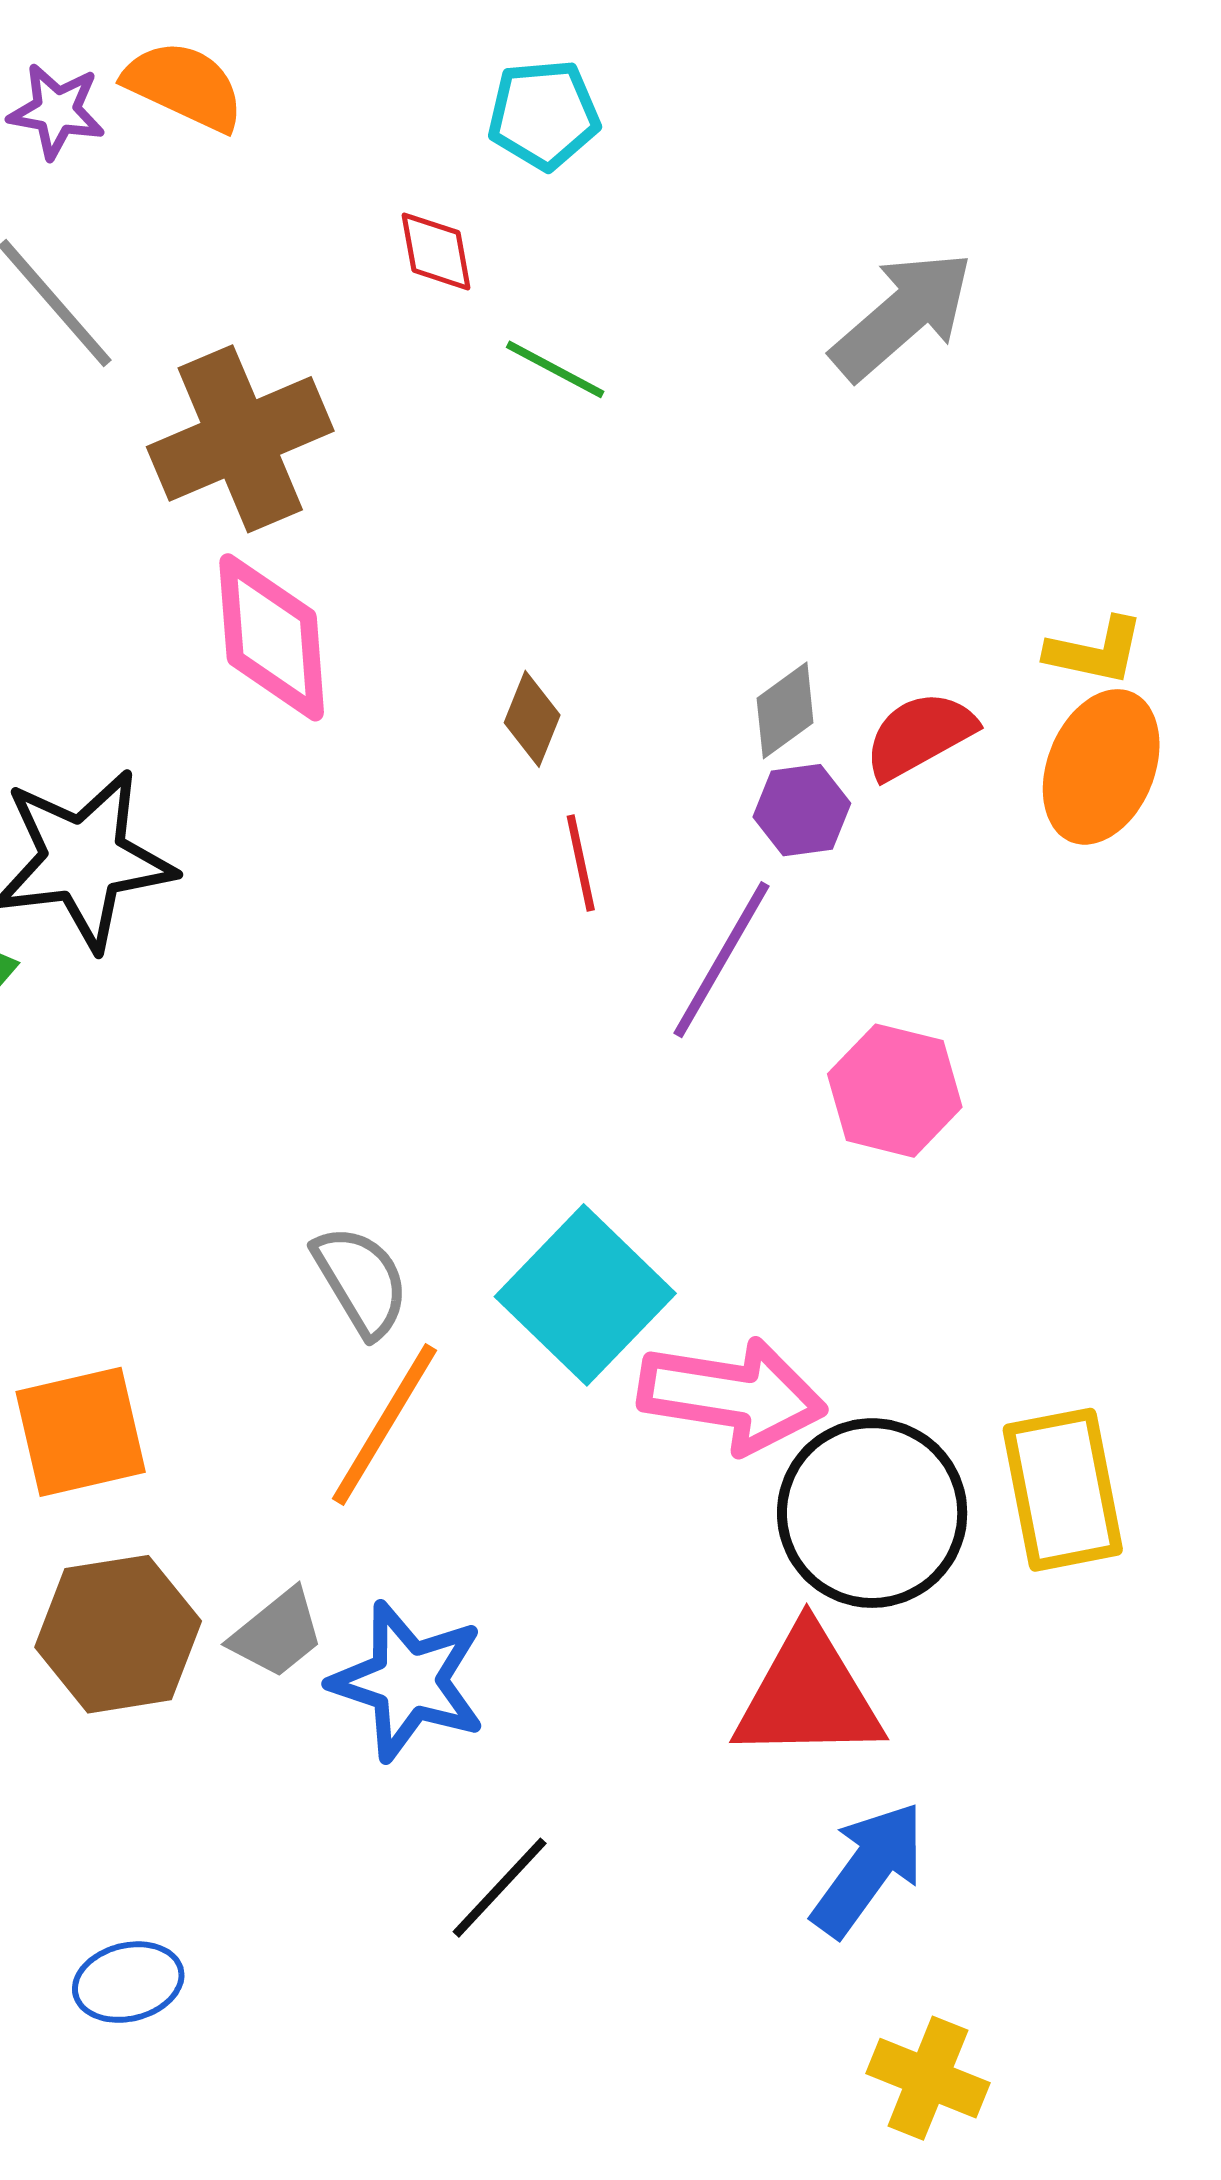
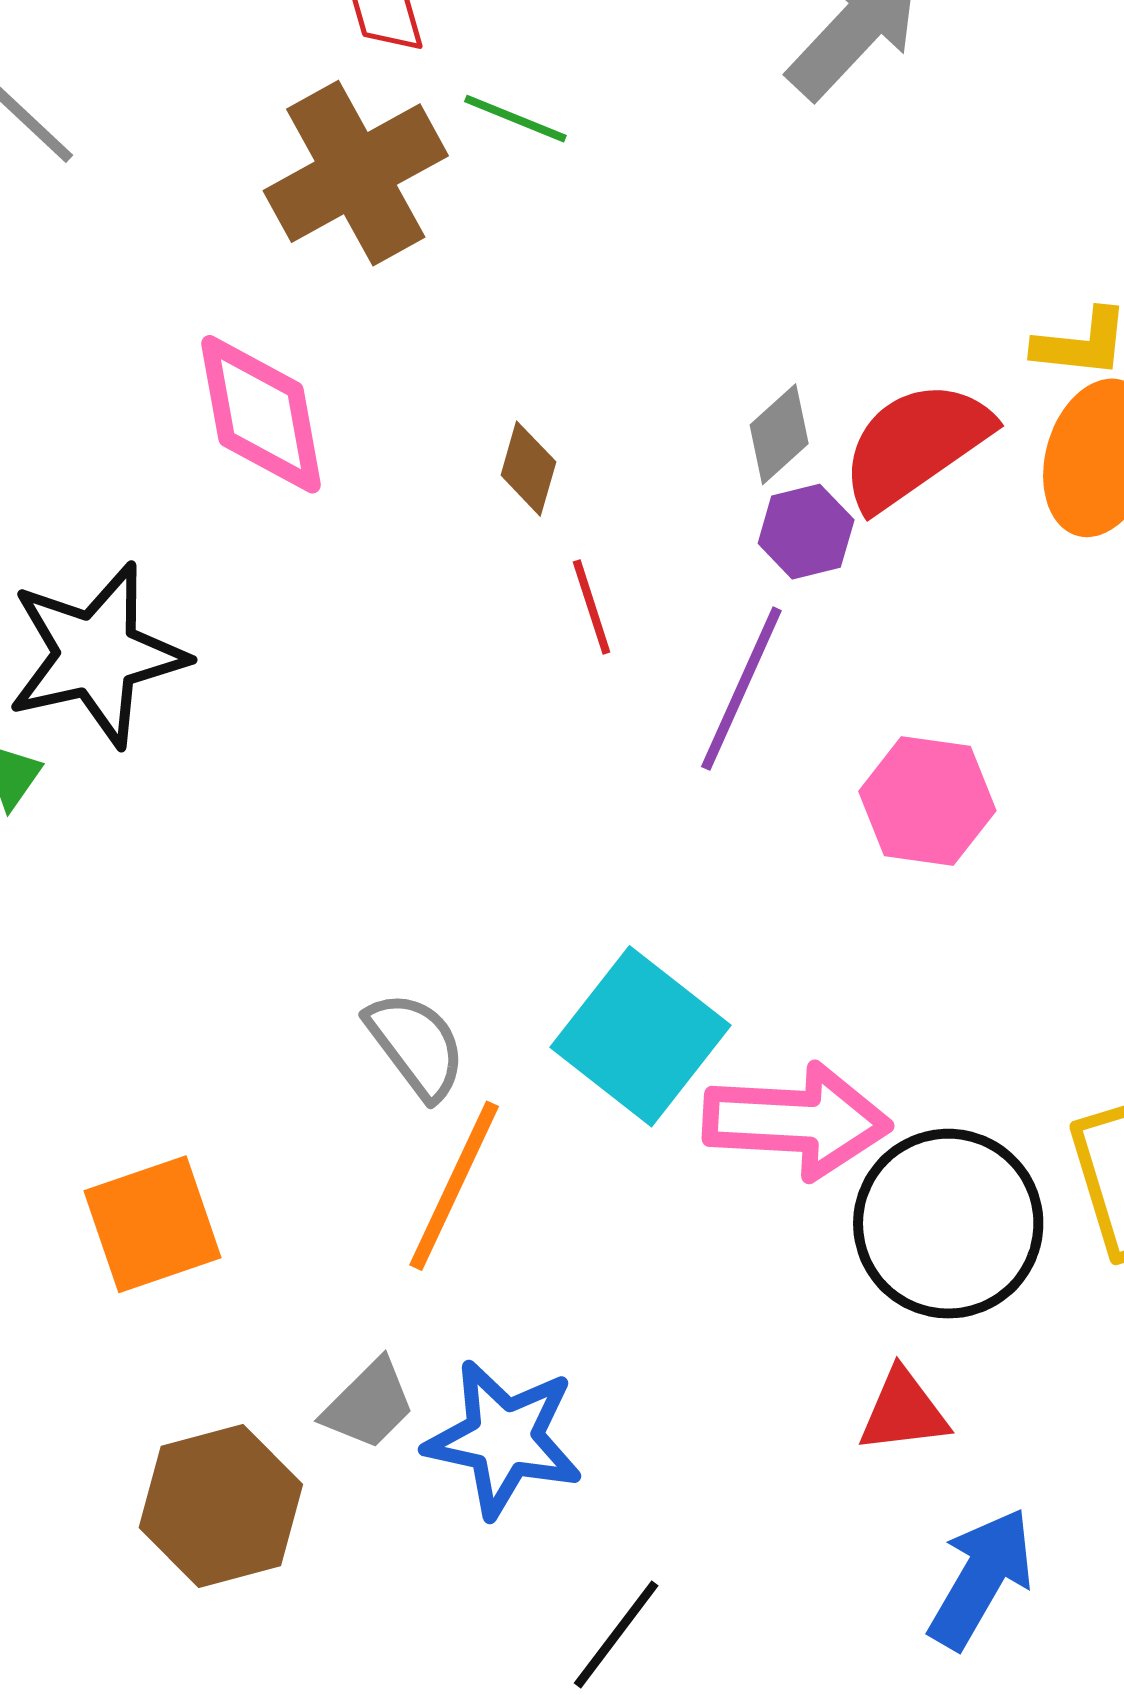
brown cross: (240, 439) -> (356, 173), moved
red semicircle: (920, 735) -> (915, 445), size x1.4
brown hexagon: (118, 1634) -> (221, 1506), moved
red triangle: (808, 1695) -> (903, 1411), size x0.6

